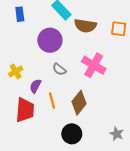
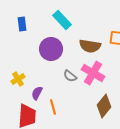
brown semicircle: (85, 26) -> (90, 46), moved
gray semicircle: (59, 69) -> (70, 76), moved
brown diamond: (79, 103) -> (104, 106), moved

